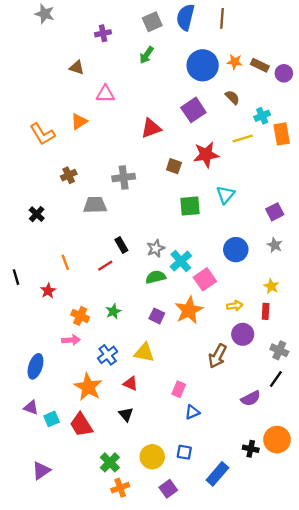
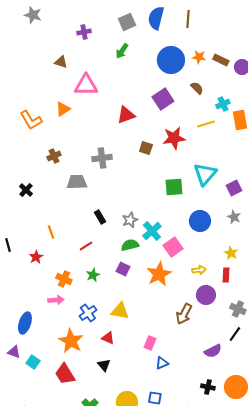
pink triangle: (105, 94) -> (86, 85), size x1.4
cyan triangle: (225, 195) -> (205, 174), moved, size x1.4
green square: (190, 206) -> (174, 187), moved
red line: (105, 266) -> (86, 246), moved
purple square: (157, 316) -> (123, 269), moved
purple triangle: (31, 408) -> (14, 352), moved
cyan square: (52, 419) -> (33, 362), moved, turned -32
black cross: (251, 449) -> (208, 387), moved

